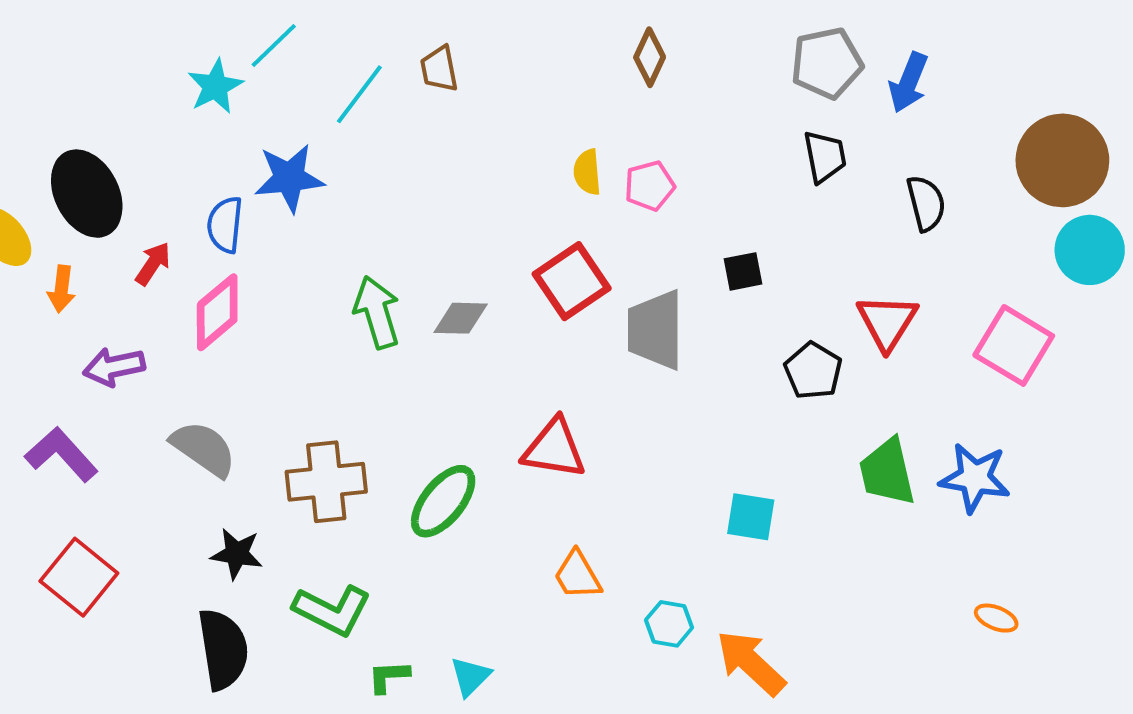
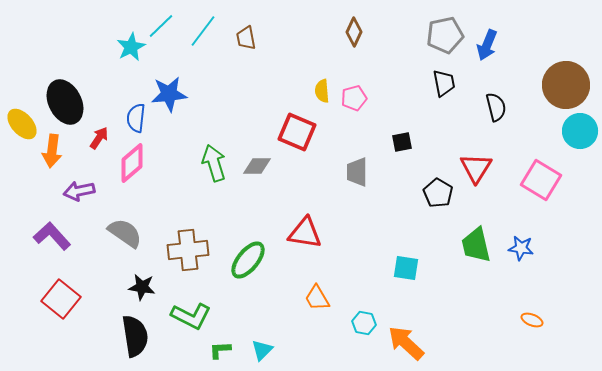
cyan line: (359, 94) -> (203, 31), moved
red square: (572, 281) -> (297, 132), moved, turned -33
orange arrow: (61, 289) -> (52, 151), size x1.4
gray trapezoid: (655, 330) -> (357, 172), size x0.7
blue star: (975, 478) -> (521, 248), size x0.7

